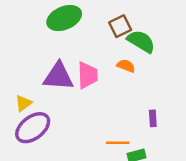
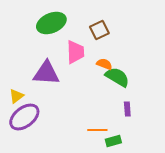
green semicircle: (141, 41) -> (117, 77), moved
pink trapezoid: (87, 75) -> (75, 52), moved

